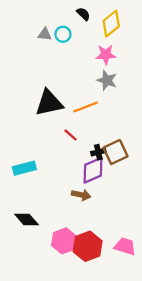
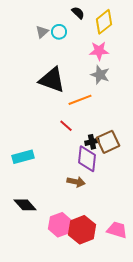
gray triangle: (45, 34) -> (42, 32), turned -48
black triangle: (49, 103) -> (52, 80), moved, turned 32
purple diamond: (93, 170) -> (87, 159), turned -60

